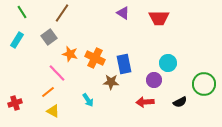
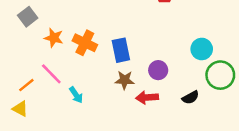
cyan circle: (168, 63) -> (202, 49), moved
pink line: (57, 73) -> (51, 74), moved
brown star: (111, 82) -> (125, 80), moved
yellow triangle: (53, 111) -> (20, 109), moved

